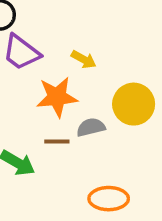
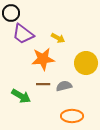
gray semicircle: (91, 127) -> (64, 86), moved

